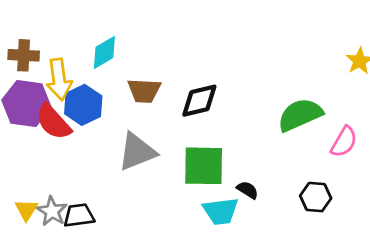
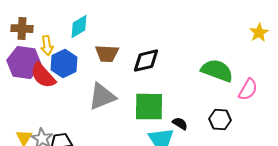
yellow arrow: (59, 79) -> (47, 46), size x0.7
green semicircle: (300, 115) -> (217, 71), turned 44
black hexagon: (316, 197) -> (220, 120), moved

